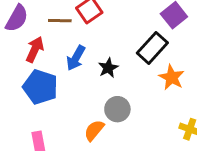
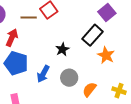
blue arrow: (76, 58) -> (43, 74), moved
orange semicircle: (94, 130) -> (89, 89), moved

